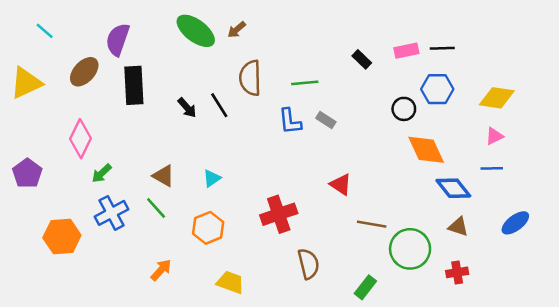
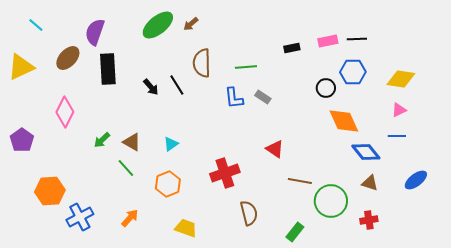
green ellipse: (196, 31) -> (158, 25), turned -76
black rectangle: (362, 59) -> (292, 48), turned -56
green arrow: (102, 173) -> (102, 140), moved
blue cross: (111, 213) -> (80, 217), moved

